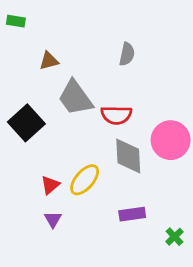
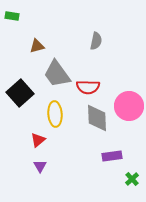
yellow ellipse: (85, 180) -> (55, 114), moved, turned -45
purple rectangle: (132, 214) -> (112, 156), moved

